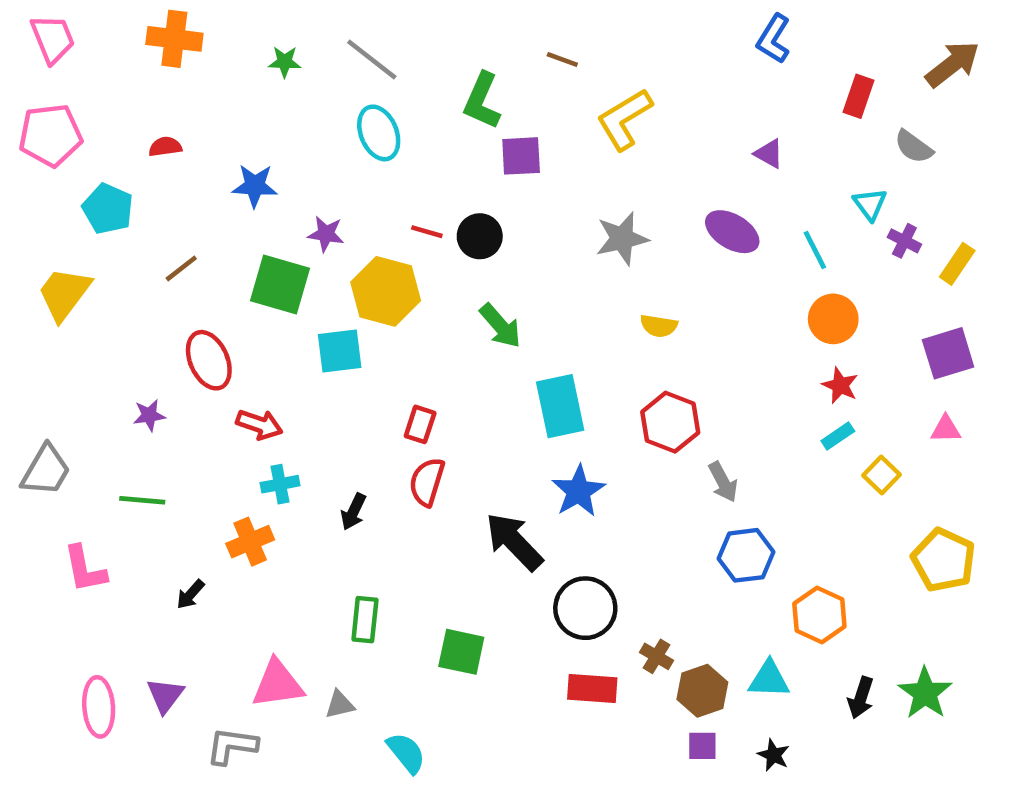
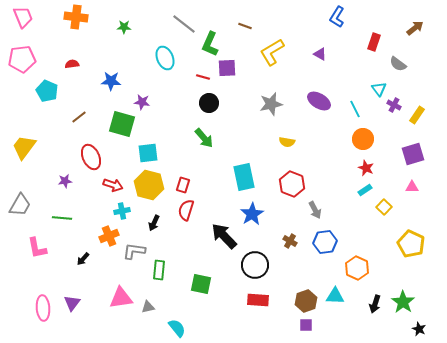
gray line: (372, 59) -> (184, 24), moved
brown arrow: (953, 64) -> (415, 28), size x0.7
purple triangle: (769, 154) -> (320, 54), moved
red line: (427, 232) -> (203, 77), moved
yellow hexagon: (386, 291) -> (149, 185), moved
yellow trapezoid: (64, 294) -> (24, 147), moved
green arrow: (500, 326) -> (204, 138), moved
brown cross: (656, 656) -> (290, 241), moved
gray L-shape: (232, 746) -> (134, 251), moved
black star: (774, 755) -> (419, 329), moved

